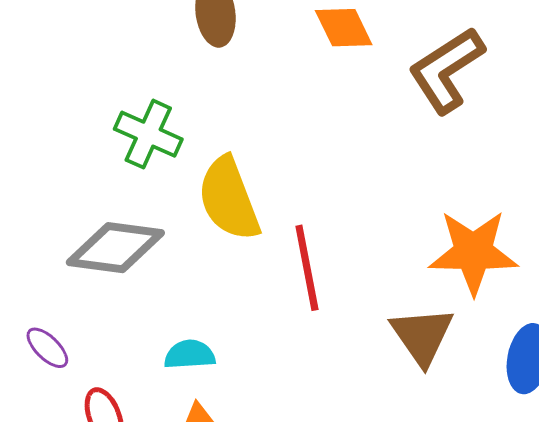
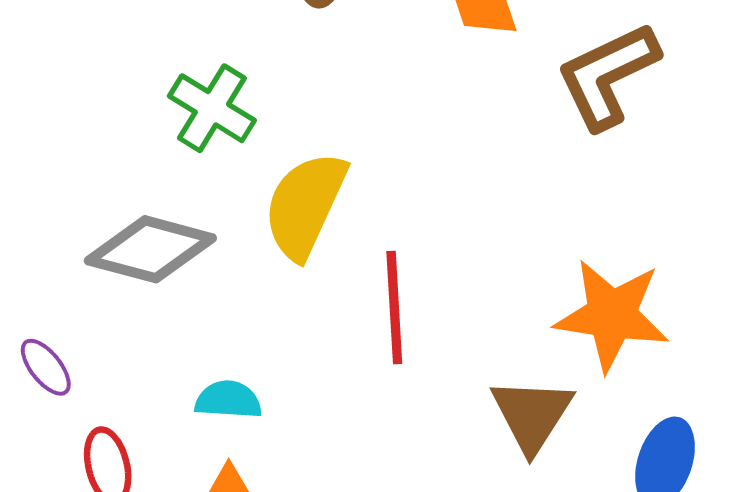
yellow semicircle: (229, 199) -> (305, 205), turned 38

